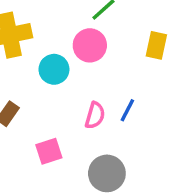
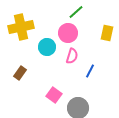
pink semicircle: (95, 115) -> (72, 56), moved
pink square: (49, 151) -> (54, 95), moved, turned -35

